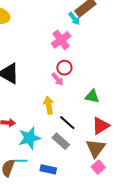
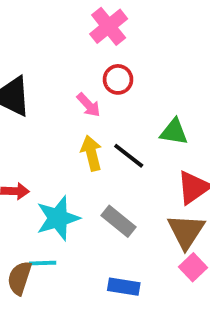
pink arrow: (57, 79) -> (89, 105), moved
black line: (67, 123) -> (129, 156), moved
blue rectangle: (48, 169) -> (124, 287), moved

